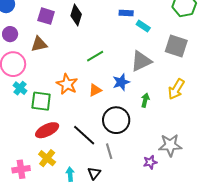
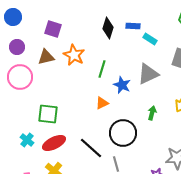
black diamond: (76, 15) -> (108, 28), moved
green line: (95, 56) -> (102, 69), turned -42
blue star: (121, 82) -> (122, 85), moved, turned -30
orange star: (67, 84) -> (74, 55), moved
cyan cross: (20, 88) -> (27, 140), moved

